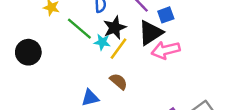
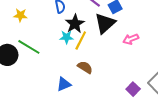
green line: (79, 29) -> (29, 47), moved
pink arrow: (166, 50) -> (131, 39), moved, size x0.7

